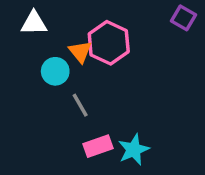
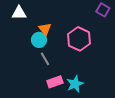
pink hexagon: (109, 43) -> (79, 39), moved
cyan circle: (55, 71) -> (39, 40), moved

